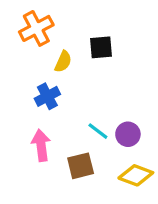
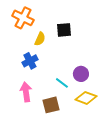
orange cross: (36, 28) -> (23, 18), turned -35
purple circle: (128, 134) -> (81, 74), moved
yellow diamond: (136, 175) -> (86, 98), moved

